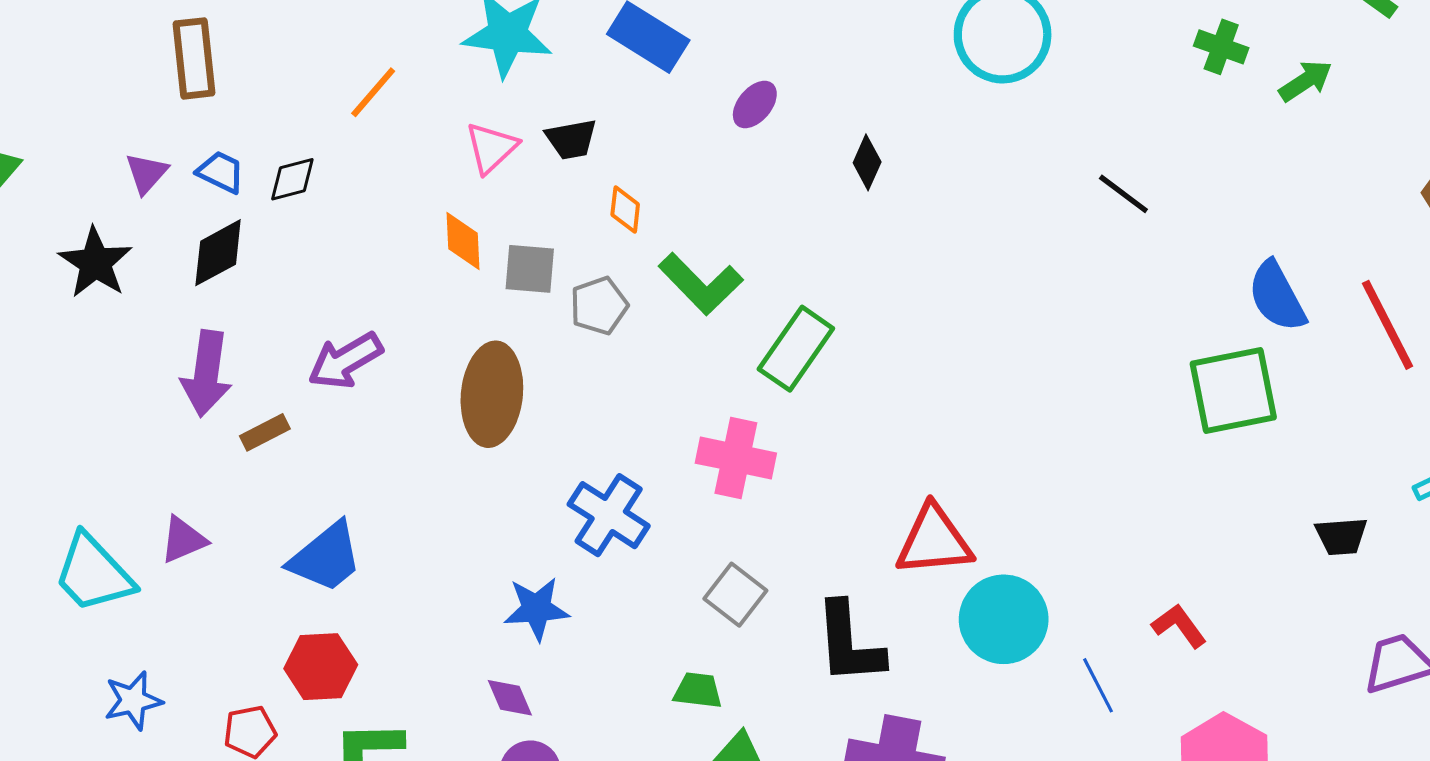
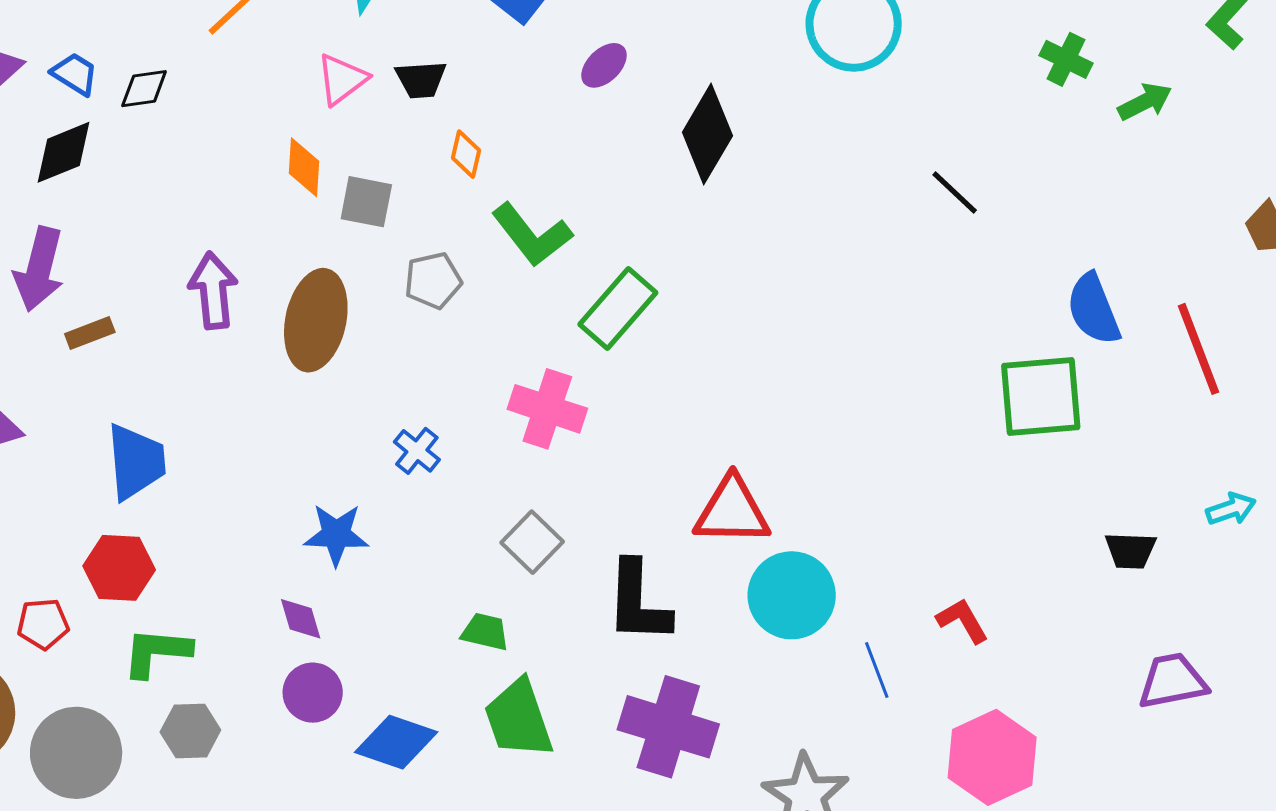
black diamond: (867, 162) -> (707, 134), size x1.8
gray pentagon: (599, 306) -> (433, 280), moved
purple arrow: (345, 361) -> (213, 291), moved, turned 108
blue cross: (609, 515) -> (417, 451), size x0.6
blue trapezoid: (326, 557) -> (136, 462), turned -62

